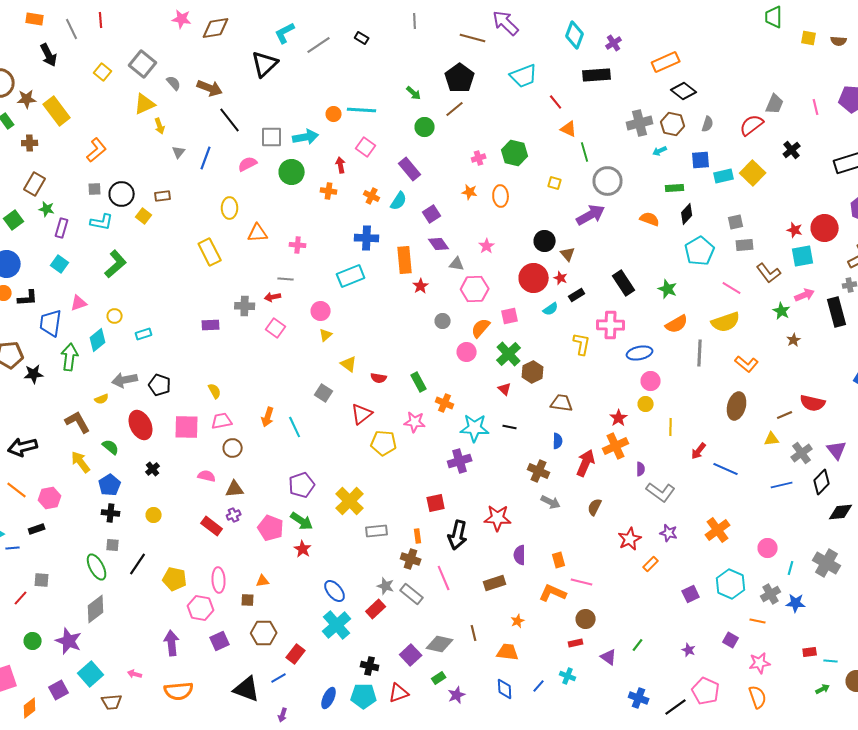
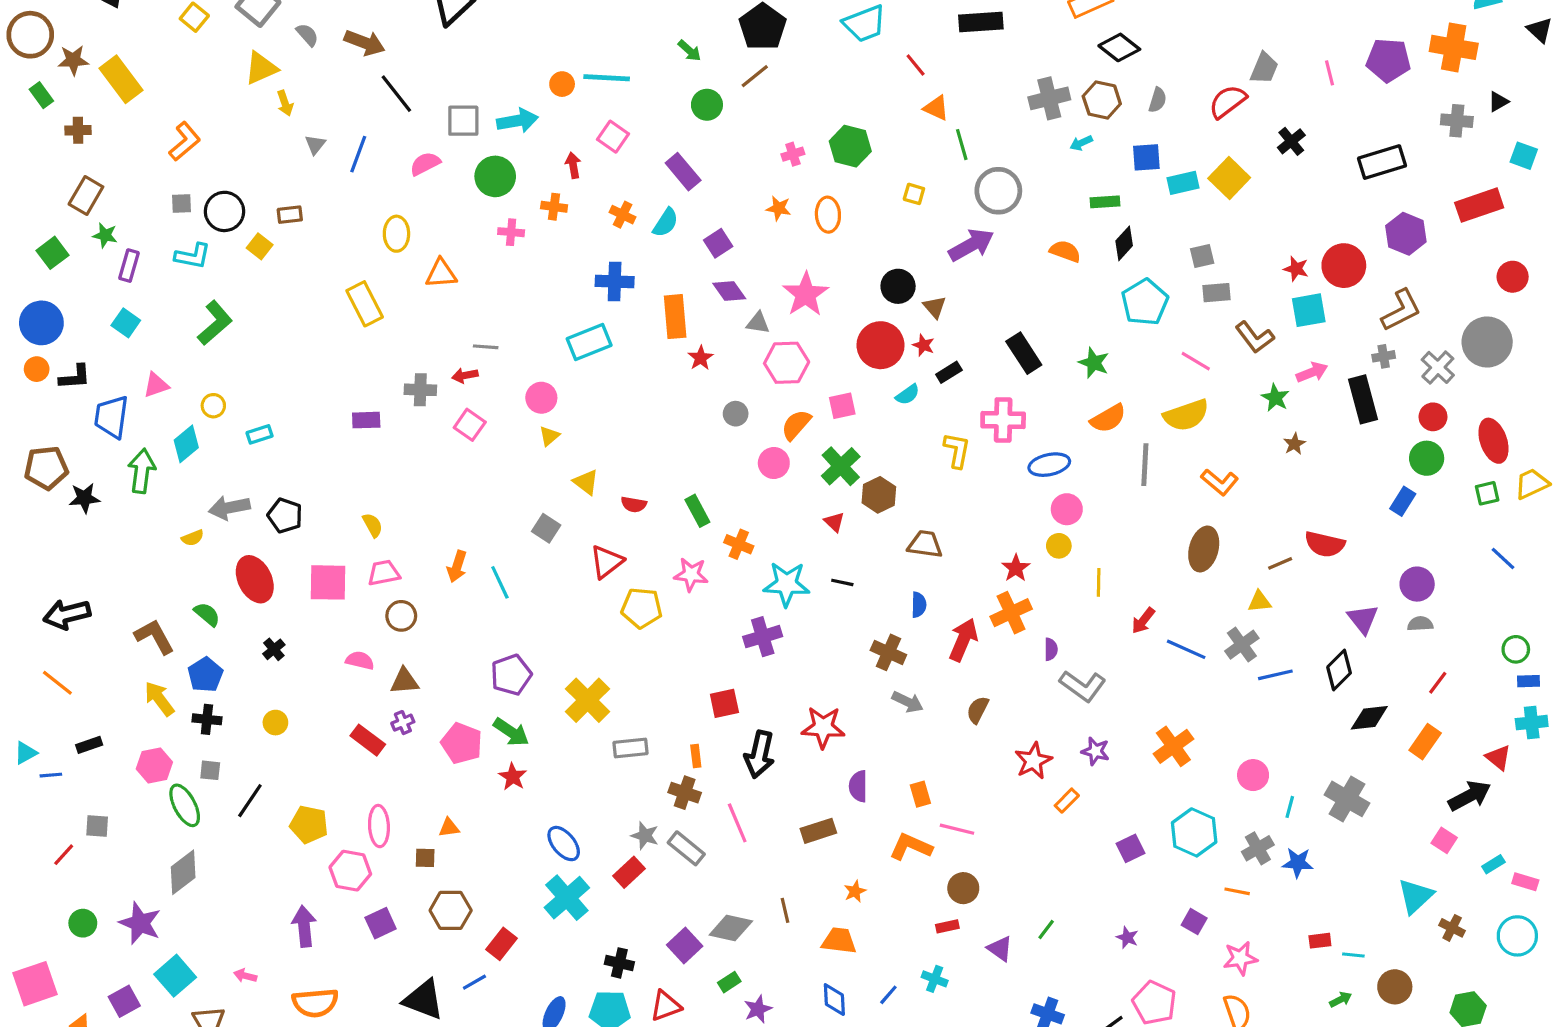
pink cross: (298, 245) -> (511, 232), moved
pink star: (487, 246) -> (806, 294), size x1.8
brown L-shape: (78, 422) -> (154, 637), moved
gray cross: (802, 453) -> (1242, 645), moved
yellow arrow: (81, 462) -> (159, 699), moved
pink hexagon: (50, 498) -> (154, 766), moved

